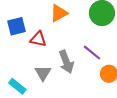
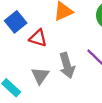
blue square: (17, 26) -> (16, 22), turned -30

